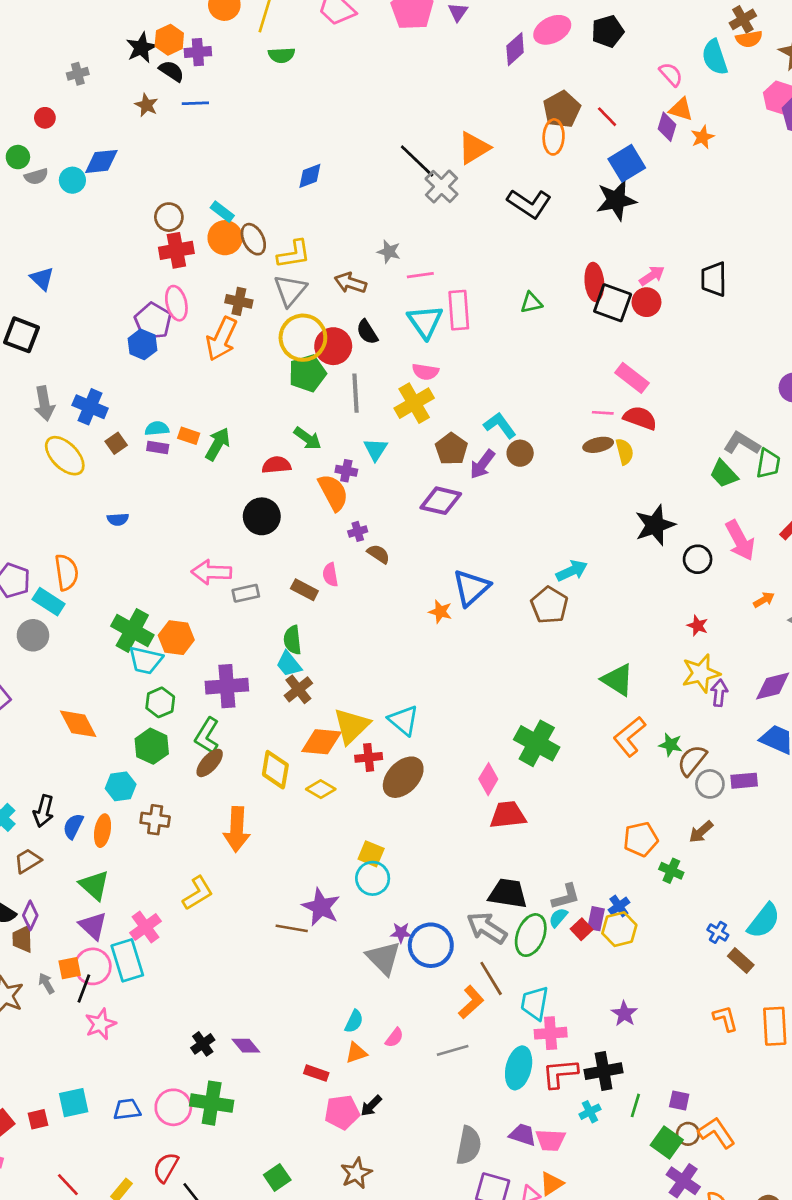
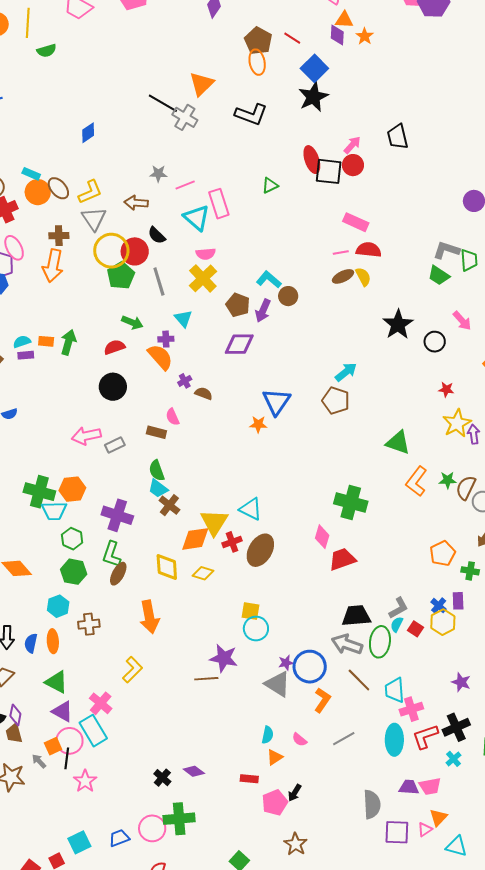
pink arrow: (740, 541) -> (462, 321), size x0.7
purple cross: (227, 686) -> (117, 515), turned 36
purple rectangle: (596, 919) -> (458, 601), moved
orange L-shape: (471, 1002) -> (322, 700), moved
pink semicircle: (394, 1038) -> (299, 740), turned 105

